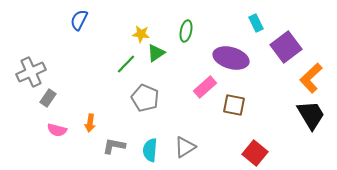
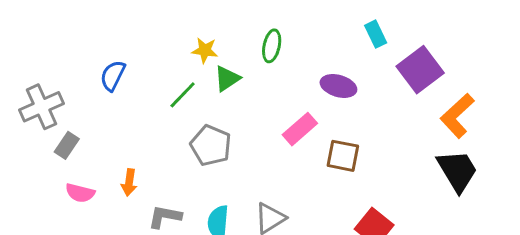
blue semicircle: (79, 20) -> (113, 76), moved
purple ellipse: (231, 58) -> (338, 86), size x0.7

